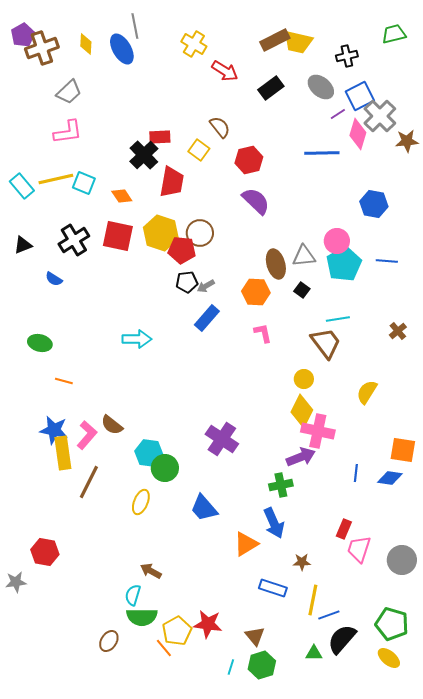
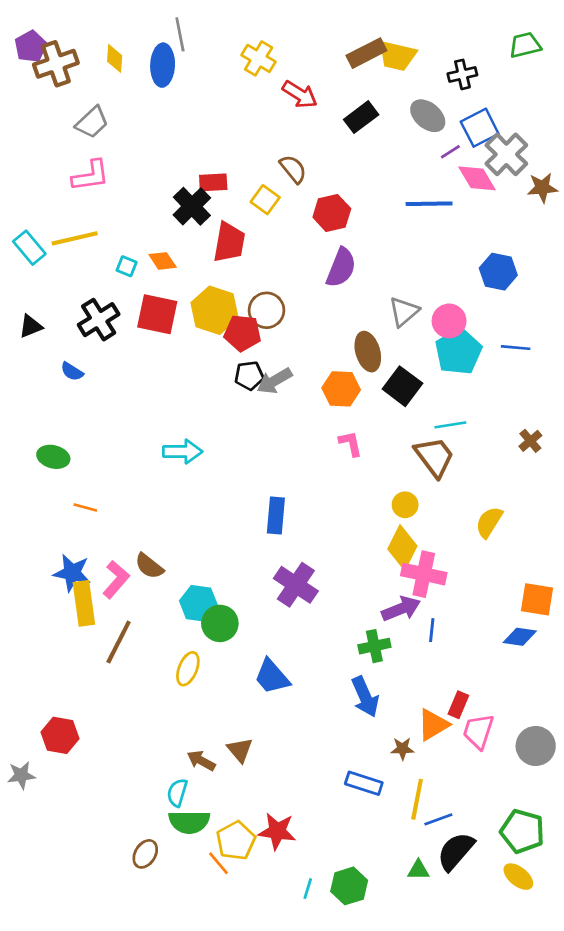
blue ellipse: (122, 49) -> (163, 65), turned 32
pink diamond: (358, 134) -> (477, 178), turned -48
cyan square: (84, 183) -> (127, 266), moved, size x0.7
purple semicircle: (256, 201) -> (341, 268), turned 68
gray triangle: (304, 256) -> (404, 312), moved, turned -35
gray arrow: (206, 286) -> (274, 381), size x1.5
black square: (302, 290) -> (402, 386), size x1.8
blue rectangle: (207, 318) -> (276, 515), moved, turned -36
blue line: (356, 473) -> (432, 630), moved
orange triangle: (246, 544) -> (433, 725), moved
brown triangle: (255, 636) -> (240, 750), moved

